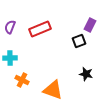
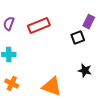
orange cross: (22, 80) -> (12, 84), moved

